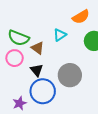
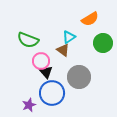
brown triangle: (38, 48) -> (63, 50), moved
pink circle: (15, 58) -> (41, 61), moved

